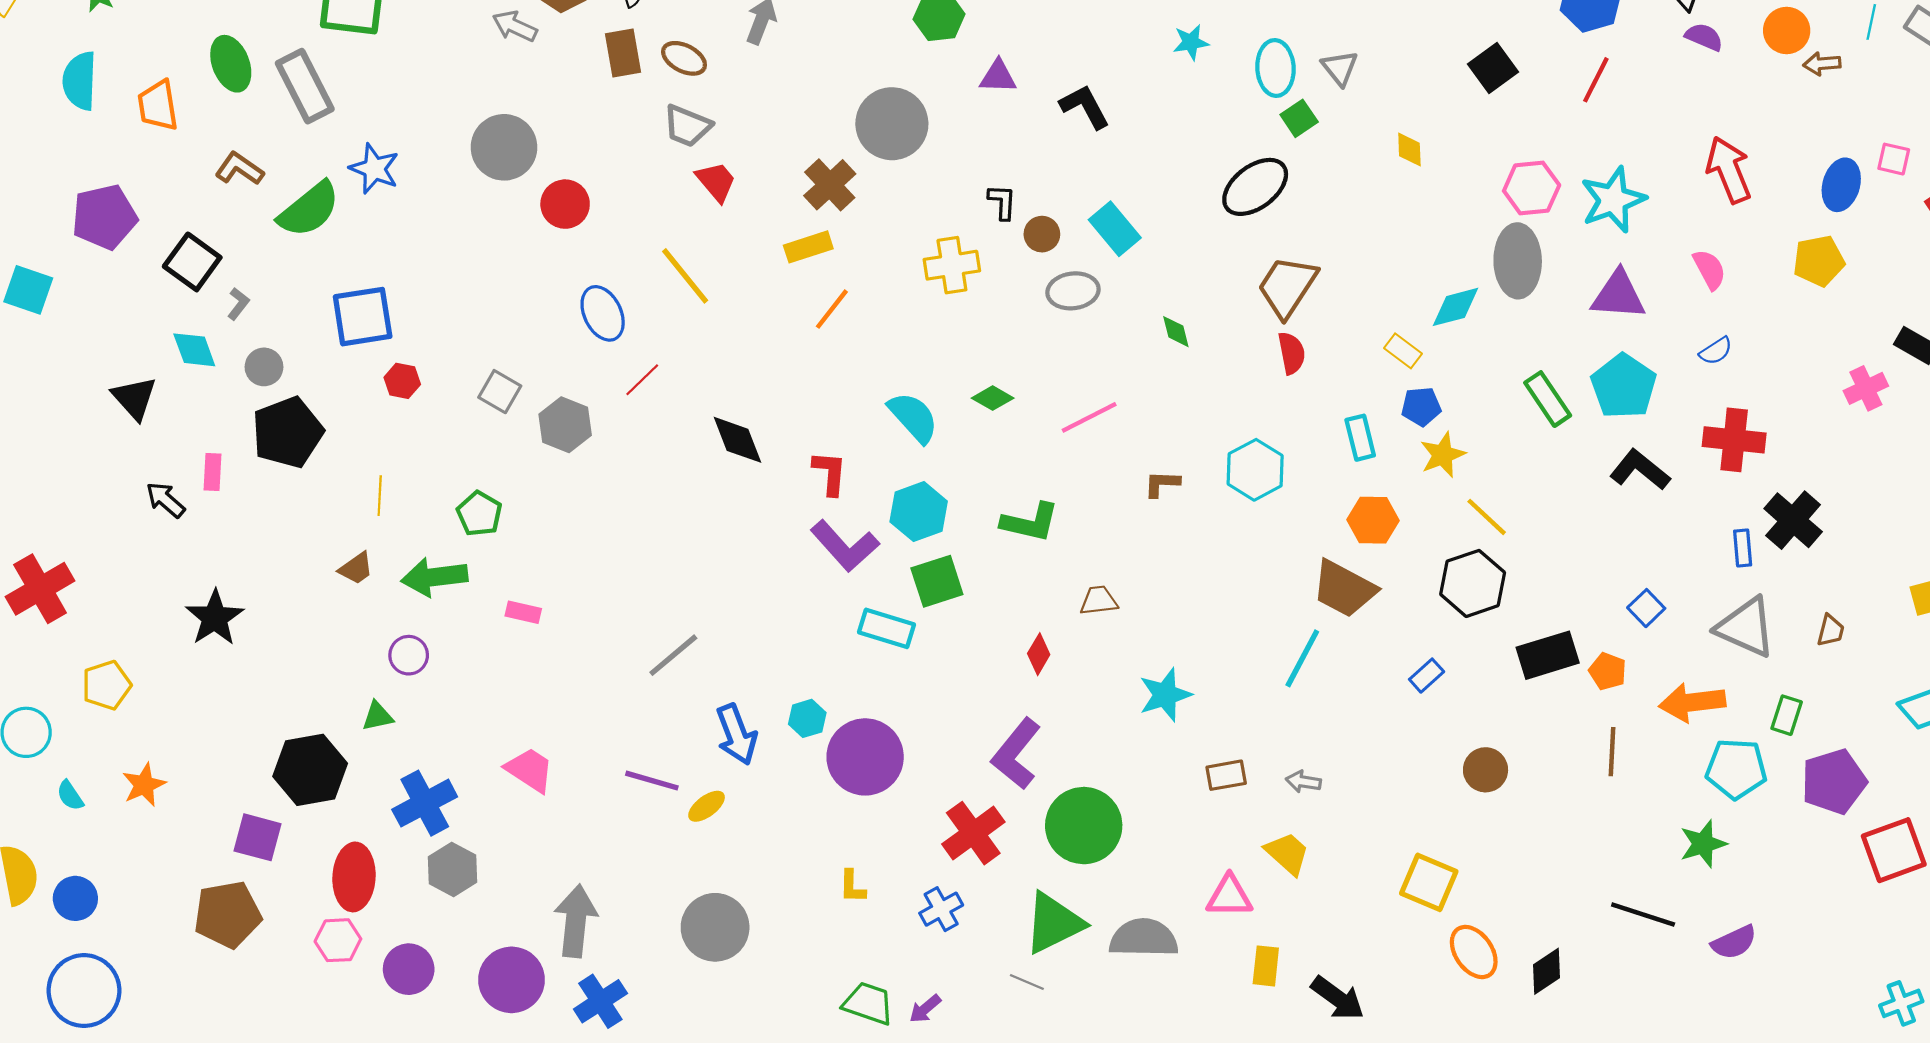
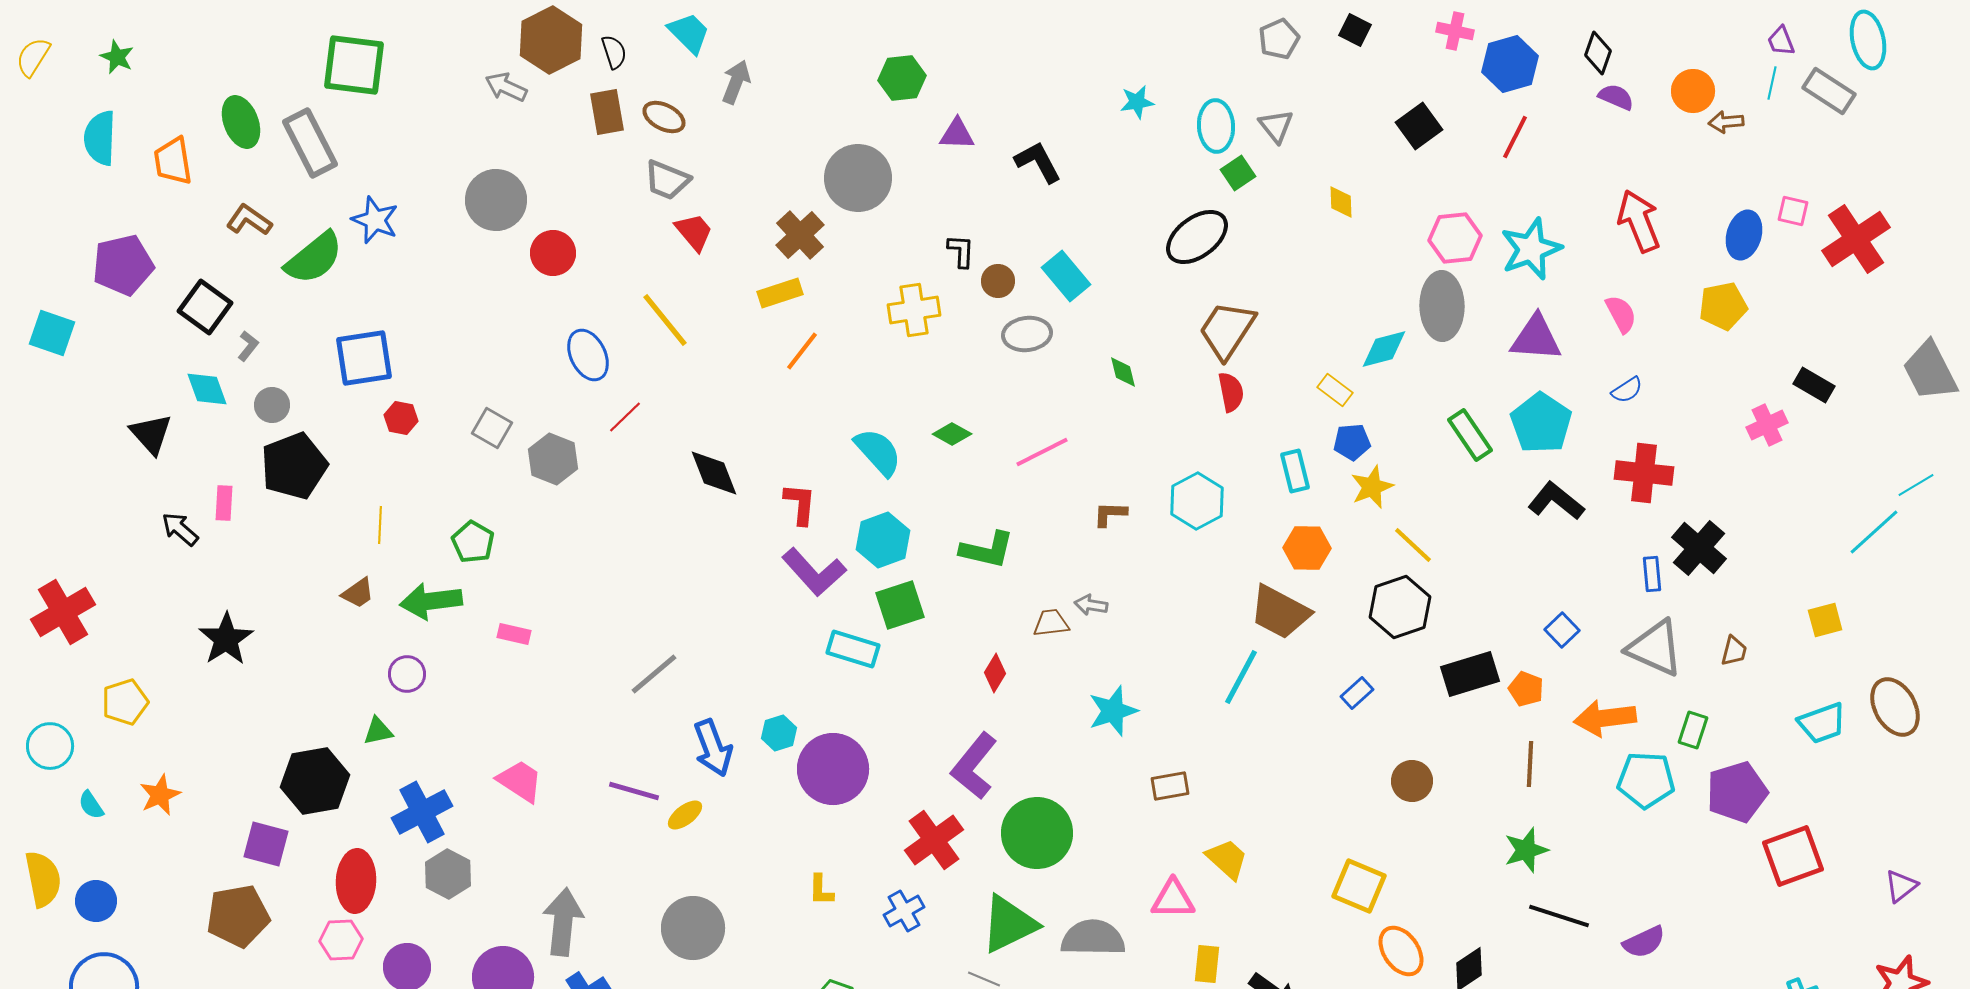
gray arrow: (1303, 782) -> (1091, 605), moved
green star: (1703, 844) -> (1526, 850), moved

